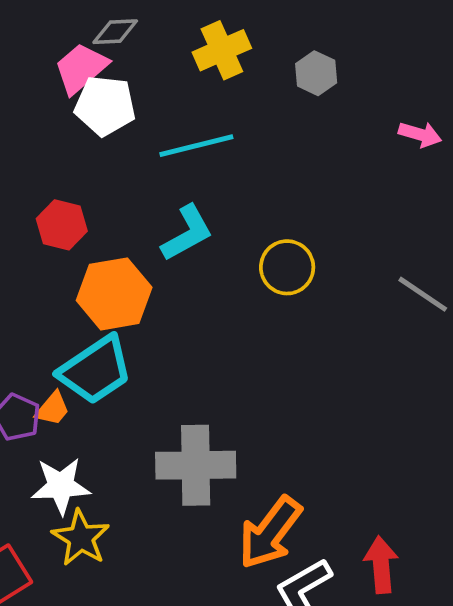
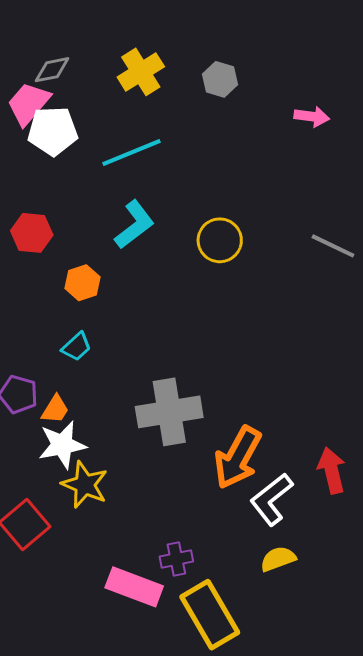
orange hexagon: (114, 294) -> (83, 283), size x0.6
cyan trapezoid: (95, 370) -> (77, 347), size x0.5
orange trapezoid: (53, 409) -> (55, 409), moved

